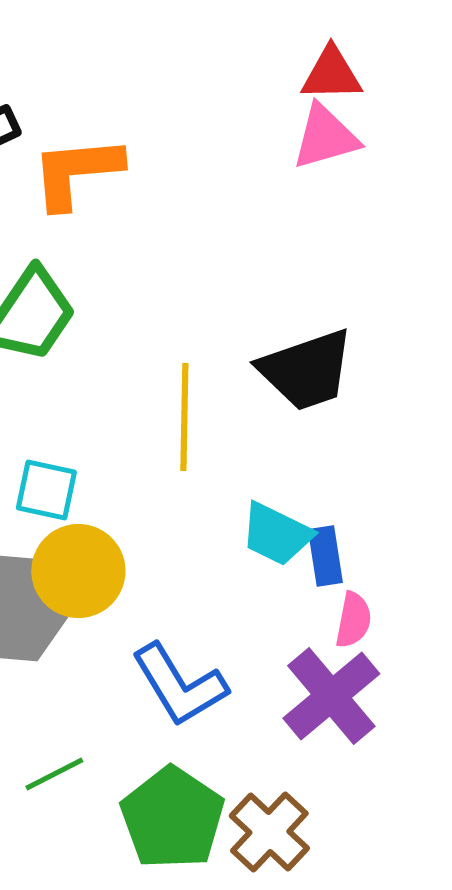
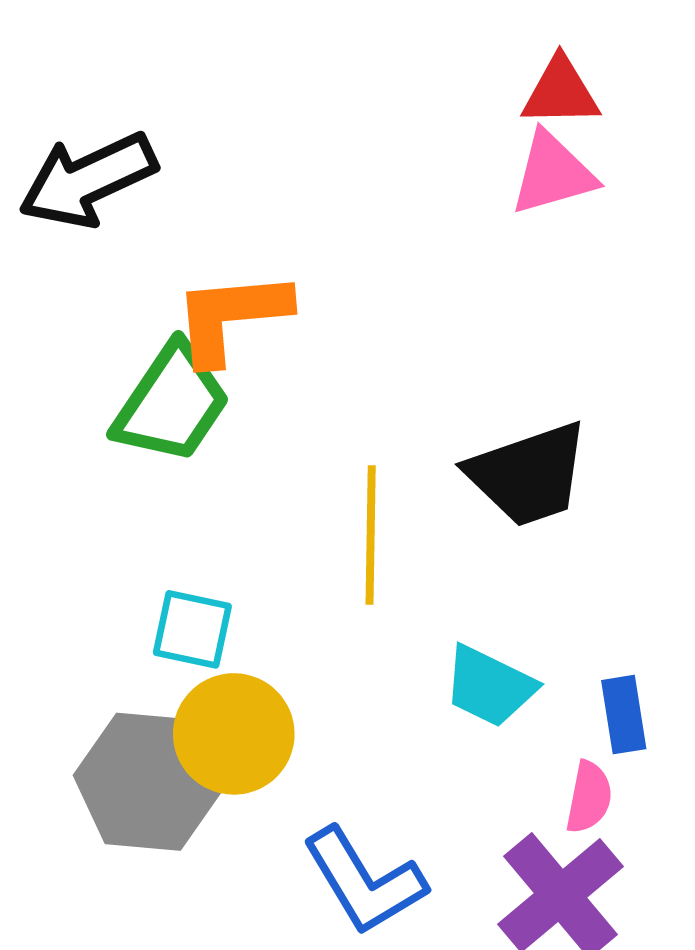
orange L-shape: (76, 172) -> (231, 317), moved
blue rectangle: (325, 556) -> (624, 715), moved

